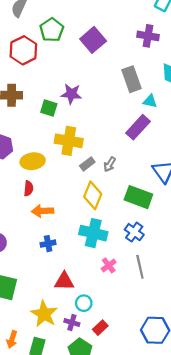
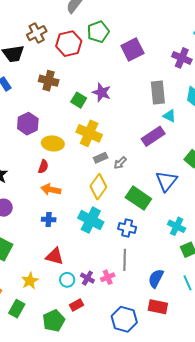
blue cross: (134, 232) -> (127, 228), turned -36
pink cross: (109, 265) -> (108, 277), moved
yellow star: (44, 314) -> (30, 281), size x0.7
purple cross: (72, 323) -> (87, 278), moved

